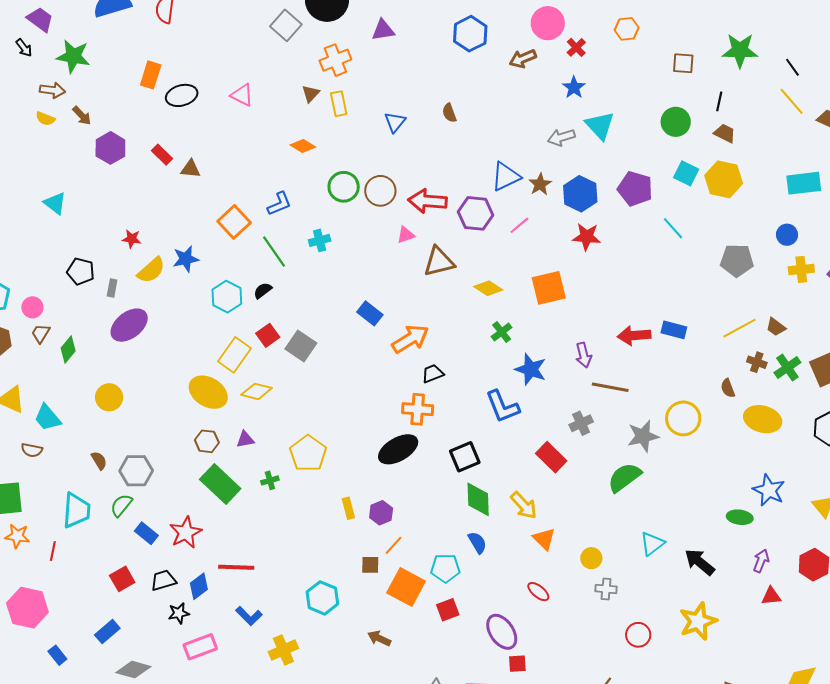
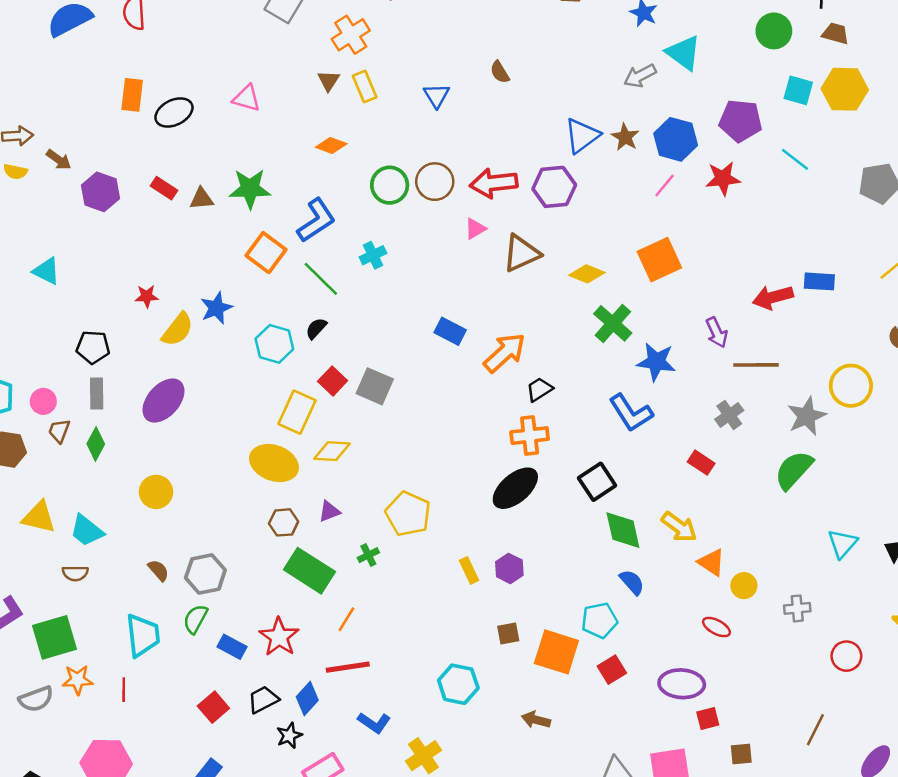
green star: (73, 56) -> (250, 189), moved
blue L-shape: (279, 204) -> (316, 220), size x1.4
pink line: (519, 225) -> (665, 186), moved
red star: (587, 237) -> (723, 179), moved
gray rectangle: (112, 288) -> (97, 394), moved, size x1.4
green cross: (502, 332) -> (613, 323), size x1.5
red rectangle: (551, 457) -> (701, 463), size x0.7
orange line: (394, 545) -> (346, 619), moved
yellow circle: (591, 558) -> (744, 586), moved
purple ellipse: (502, 632) -> (682, 684), turned -42

